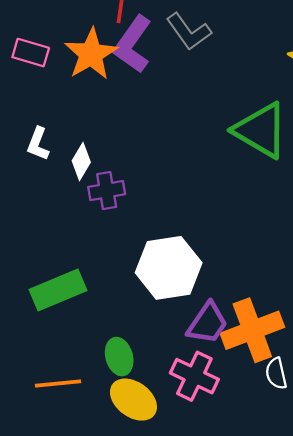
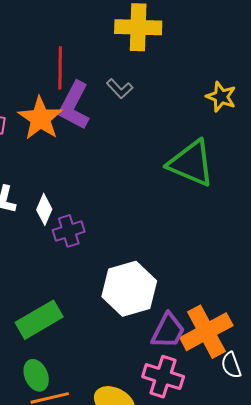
gray L-shape: (189, 32) -> (120, 89), size x0.7
green ellipse: (119, 357) -> (36, 375), moved

